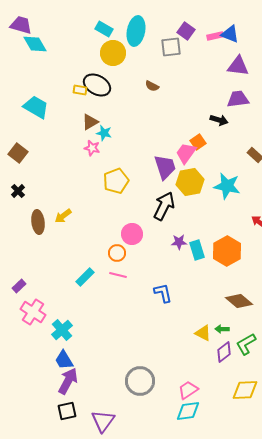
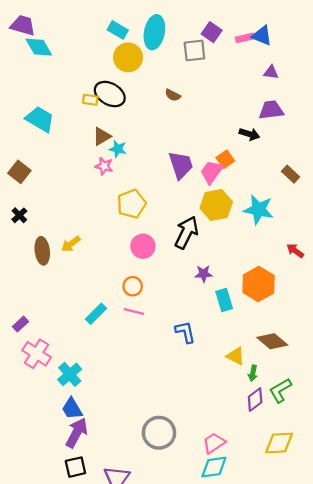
purple triangle: (238, 66) -> (271, 72), size x0.6
purple trapezoid: (165, 167) -> (181, 165), moved
pink circle: (132, 234) -> (143, 246), moved
cyan rectangle: (197, 250) -> (224, 300), moved
green arrow: (222, 329) -> (253, 373), turned -80
yellow triangle: (203, 333) -> (236, 356), moved

